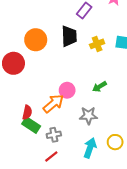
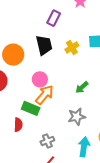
pink circle: (67, 90) -> (40, 79), moved
orange arrow: (53, 104) -> (45, 95), moved
green rectangle: (31, 125) -> (31, 108), moved

